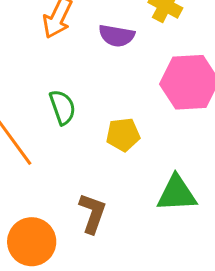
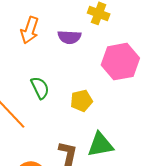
green triangle: (177, 193) -> (100, 145), moved

